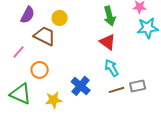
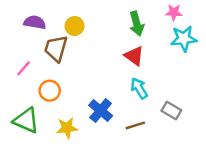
purple semicircle: (28, 15) -> (35, 22), turned -108
brown trapezoid: (45, 36) -> (56, 48), turned -100
gray rectangle: (138, 86) -> (171, 111), turned 42
brown line: (117, 90) -> (135, 125), moved

